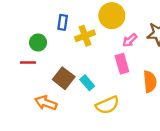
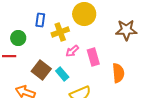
pink arrow: (130, 40) -> (72, 51), moved

